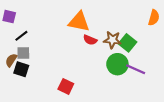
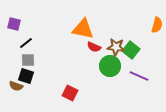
brown semicircle: (11, 60) -> (16, 86), moved, turned -104
green circle: (117, 64) -> (110, 66), moved

